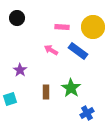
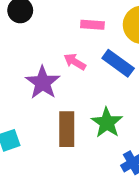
purple star: (20, 70) -> (43, 83), moved, size x1.5
brown rectangle: (46, 92) -> (67, 129), size x1.5

